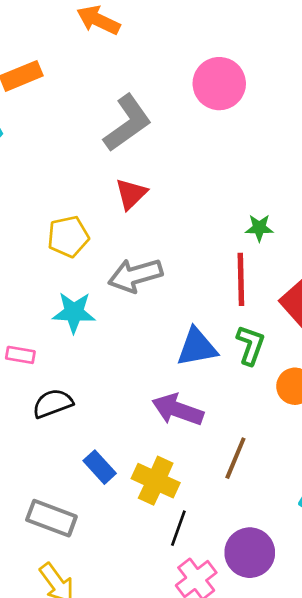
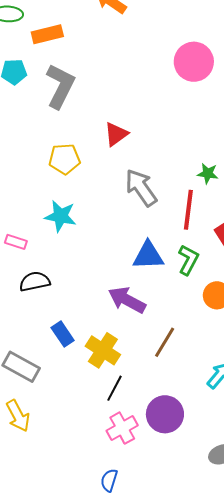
gray L-shape: (127, 123) -> (60, 86), moved, turned -36
gray arrow: (135, 275) -> (141, 188), moved, turned 63

